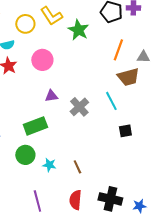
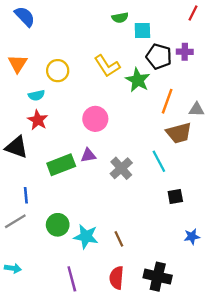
yellow L-shape: (51, 16) -> (107, 66), moved
green star: (78, 30) -> (138, 80), moved
pink circle: (42, 60) -> (95, 119), moved
green rectangle: (35, 126) -> (61, 165), moved
cyan star: (49, 165) -> (86, 237), size x1.5
blue star: (139, 206) -> (192, 237), moved

